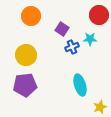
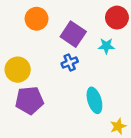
purple square: (62, 29) -> (73, 34), size x1.5
blue cross: (72, 47) -> (70, 62), moved
yellow circle: (26, 55) -> (18, 70), moved

